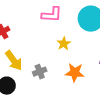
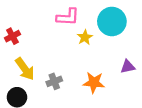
yellow star: (64, 44) -> (85, 37), moved

